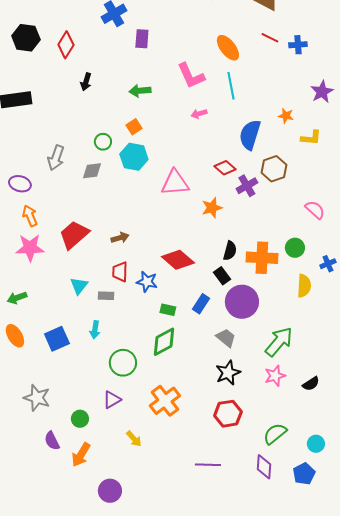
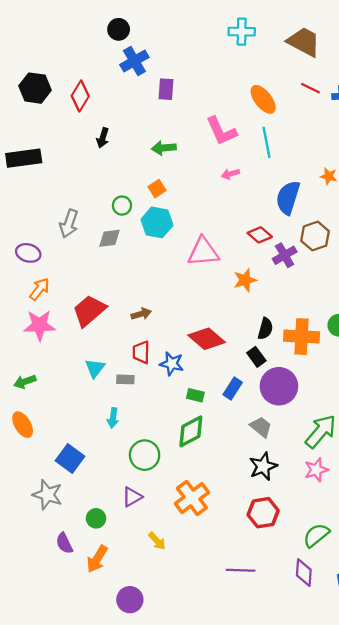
orange arrow: (30, 216) -> (40, 289), turned 60
blue square: (57, 339) -> (70, 458), moved, turned -30

